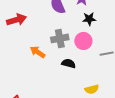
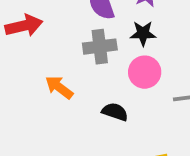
black star: (89, 19) -> (143, 33), moved
gray cross: (60, 38) -> (100, 47), moved

